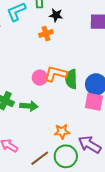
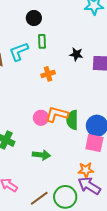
black star: (56, 15) -> (76, 54), moved
green arrow: (29, 106) -> (41, 155), moved
orange star: (62, 132) -> (86, 170), moved

